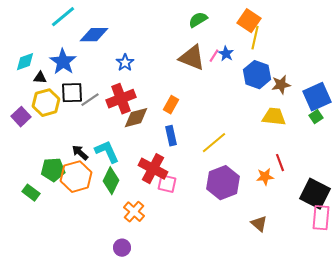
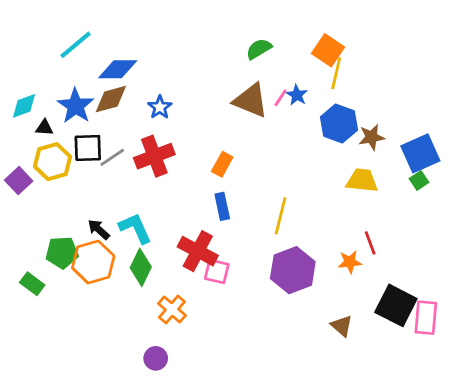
brown diamond: (136, 118) -> (111, 99), moved
yellow line: (214, 143) -> (281, 216), turned -36
black square: (315, 194) -> (396, 305), moved

